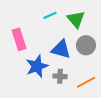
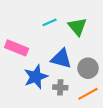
pink rectangle: (19, 39) -> (17, 48), turned -50
gray circle: (86, 45) -> (88, 68), moved

